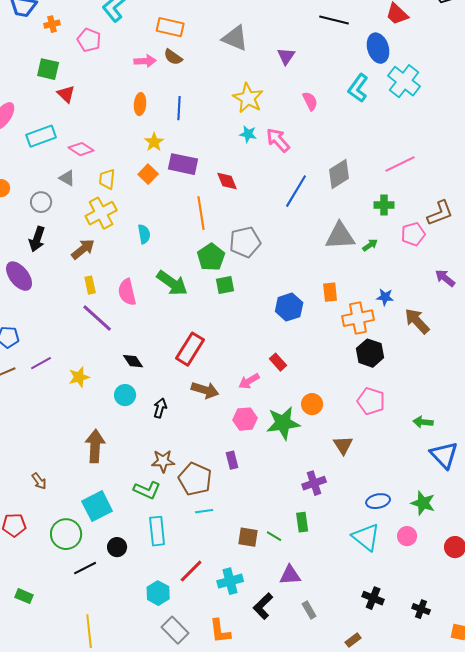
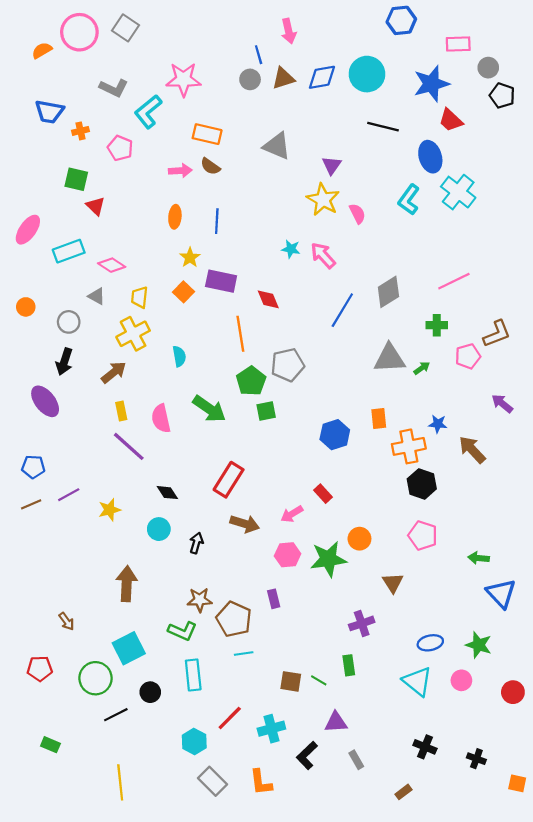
yellow star: (248, 98) -> (323, 200), moved

